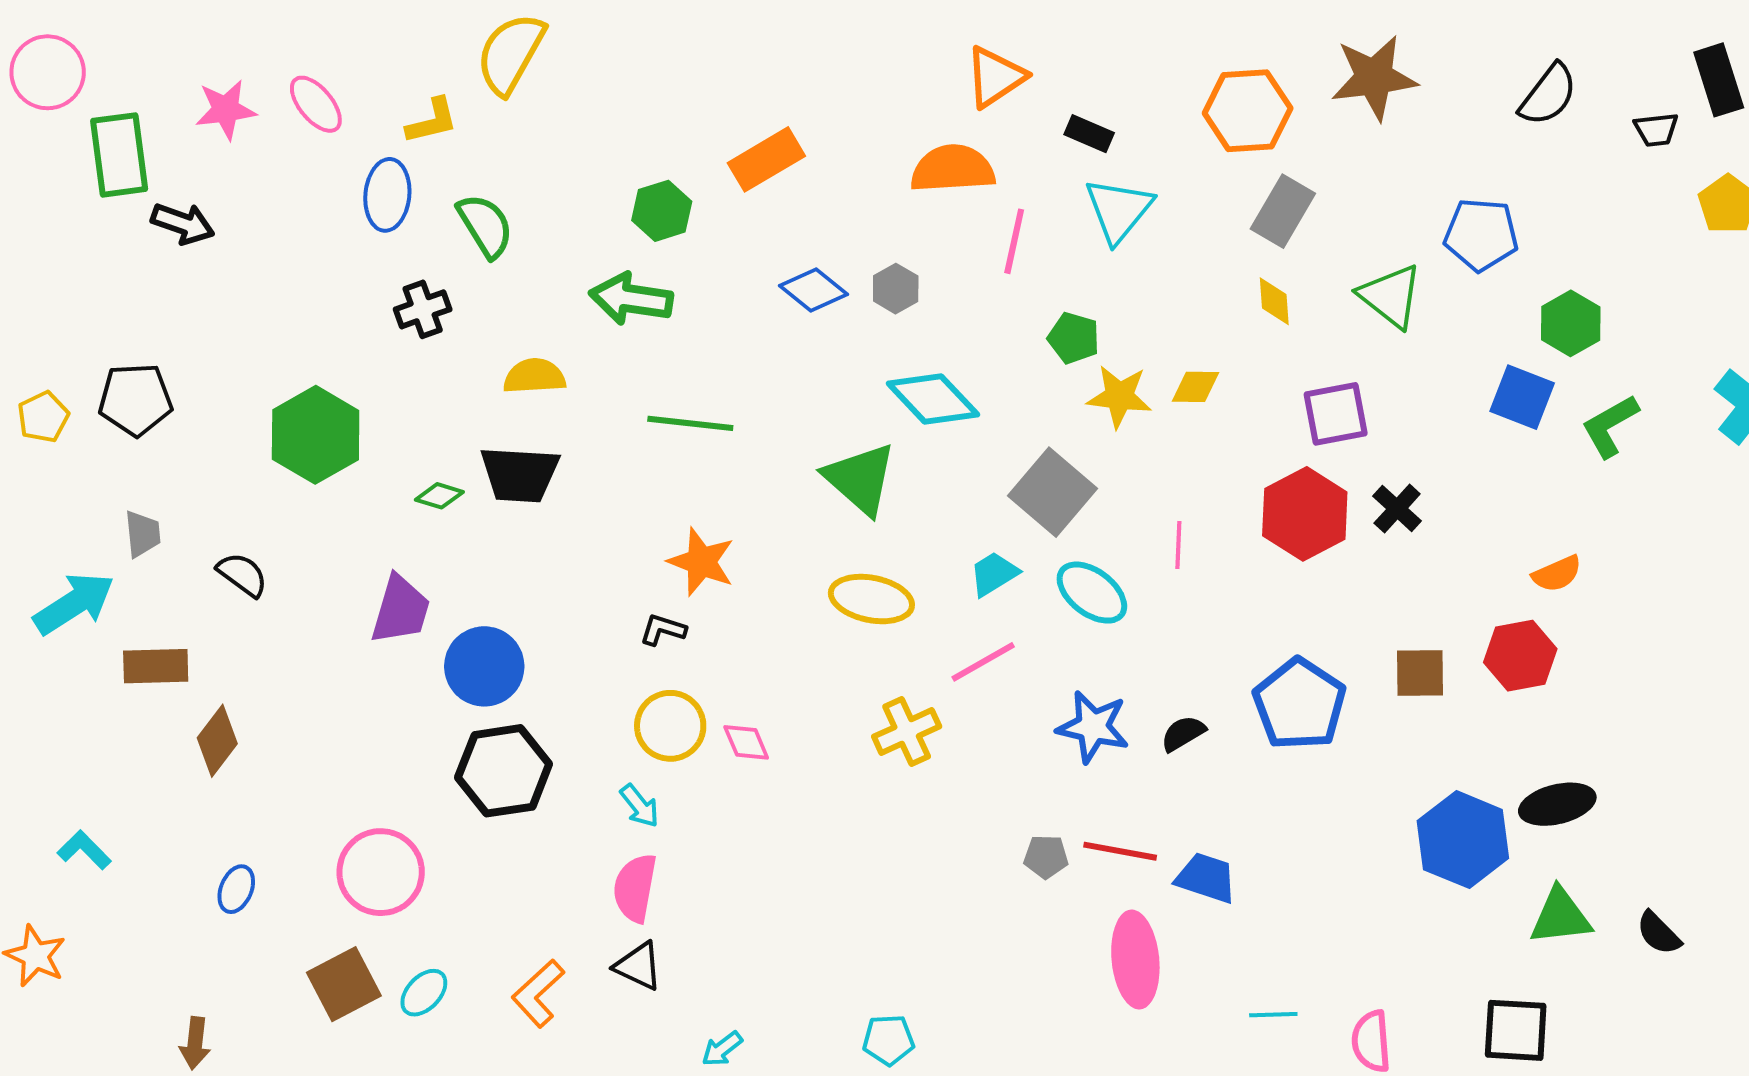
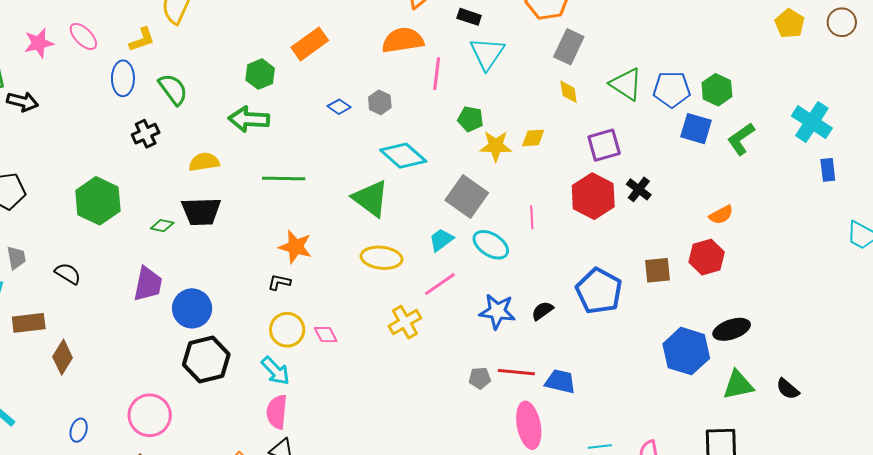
blue pentagon: (1481, 235) -> (672, 89), moved
blue diamond: (813, 290) -> (339, 107), size x0.7
cyan arrow: (640, 806) -> (275, 371), size x1.4

